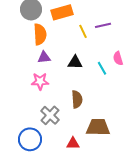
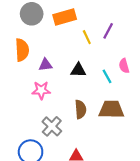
purple line: (103, 25) -> (108, 31), turned -49
orange semicircle: (40, 34) -> (22, 50), moved
brown trapezoid: (98, 127) -> (111, 109), moved

